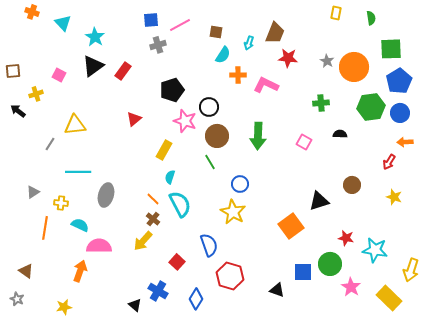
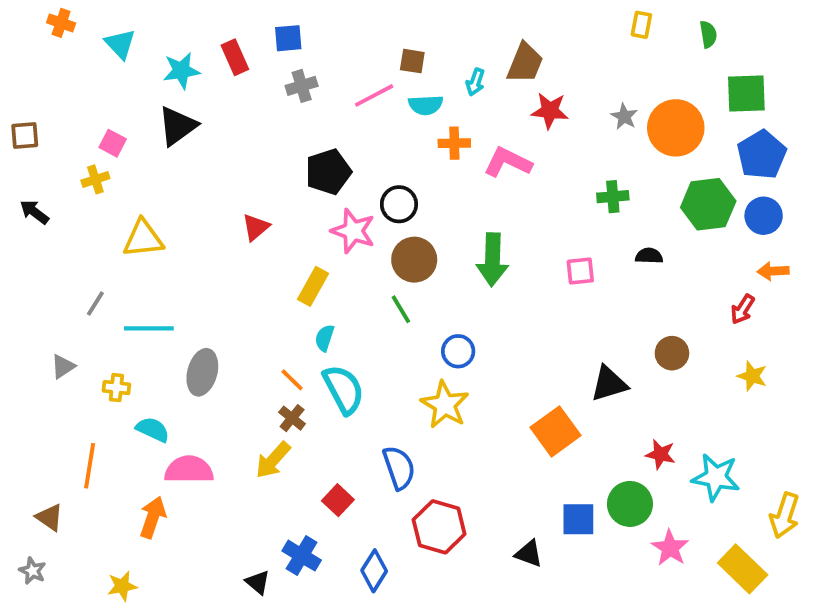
pink line: (180, 25) -> (374, 95), moved
cyan star: (95, 37) -> (181, 71), turned 30
cyan semicircle: (223, 55) -> (426, 105), turned 54
red rectangle: (123, 71) -> (235, 57), moved, turned -60
yellow cross: (36, 94) -> (95, 179), moved
pink square: (304, 142) -> (580, 271), turned -35
gray line: (50, 144) -> (95, 304), moved
orange line: (45, 228) -> (90, 466), moved

